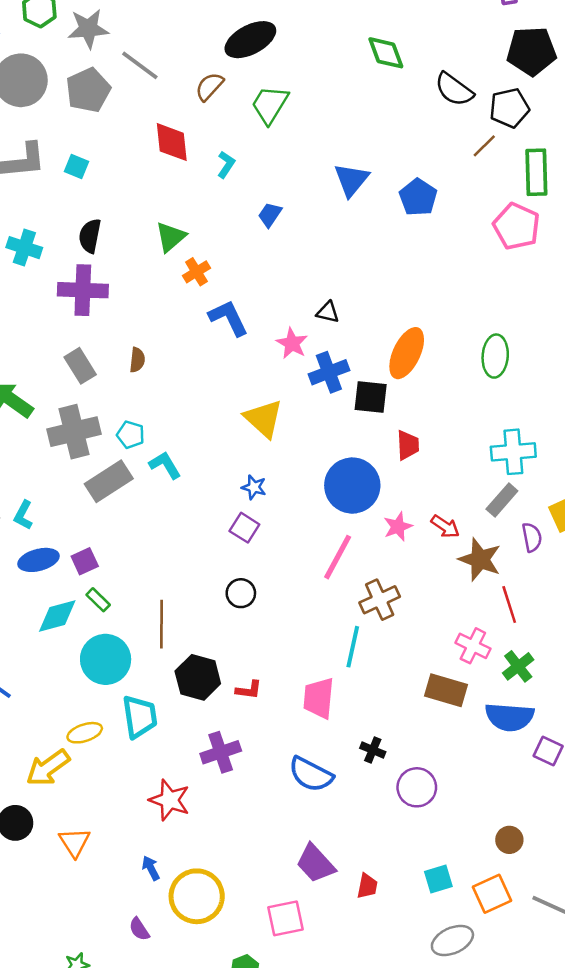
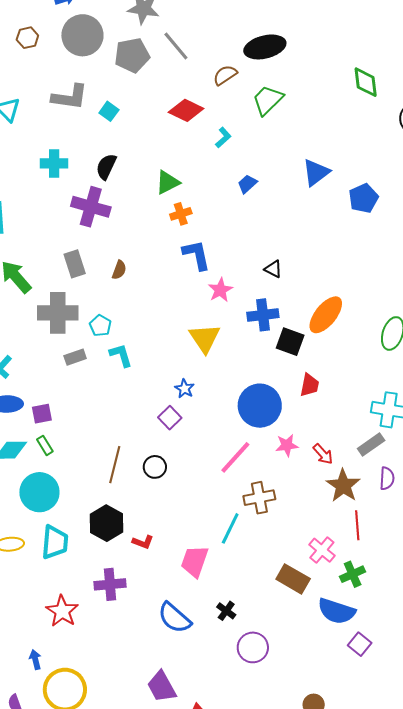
red diamond: (172, 142) -> (186, 110), turned -72
cyan cross: (24, 248) -> (54, 163), turned -32
pink star: (292, 343) -> (220, 290), moved
gray rectangle: (109, 481) -> (75, 357), size x0.6
brown line: (161, 624) -> (115, 465), moved

